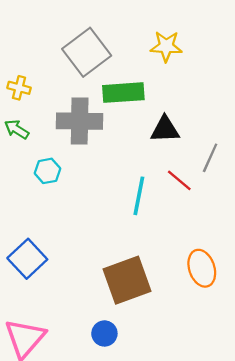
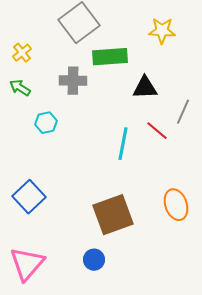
yellow star: (166, 46) -> (162, 31), moved
yellow cross: (19, 88) -> (22, 53), turned 36
gray cross: (80, 121) -> (73, 81), size x0.7

